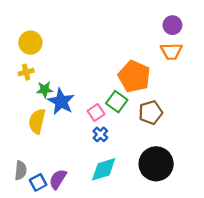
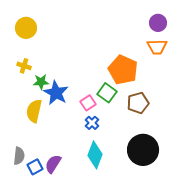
yellow circle: (30, 43) -> (26, 28), moved
yellow cross: (26, 72) -> (24, 66), turned 32
cyan diamond: (104, 169) -> (95, 155), turned -52

